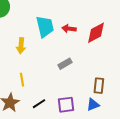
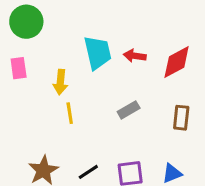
yellow line: (22, 80) -> (70, 113), moved
brown rectangle: (99, 86) -> (181, 118), moved

